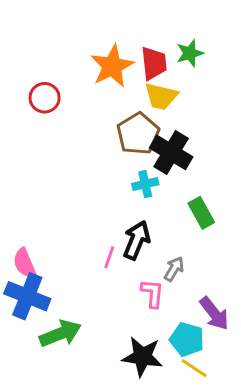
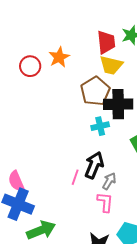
orange star: (112, 66) -> (59, 57), moved, size x0.7
black cross: (171, 152) -> (118, 104), turned -32
gray arrow: (174, 269) -> (109, 181), moved

